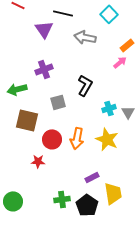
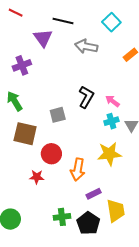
pink arrow: (120, 62) -> (112, 101), moved, turned -104
purple cross: (44, 69) -> (22, 65), moved
green arrow: (17, 89) -> (15, 101), turned 72
orange arrow: (77, 138) -> (78, 170), moved
yellow star: (107, 139) -> (109, 154), turned -30

